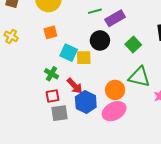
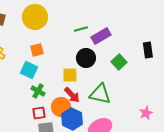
cyan square: (69, 53) -> (29, 70), moved
green triangle: (139, 77) -> (100, 94), moved
red arrow: (75, 86) -> (72, 95), moved
orange circle: (115, 90) -> (61, 107), moved

